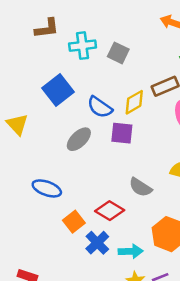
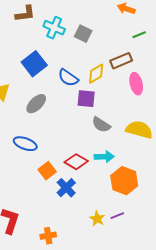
cyan cross: (83, 46) -> (54, 28), turned 30
gray ellipse: (79, 139) -> (36, 104), moved
gray semicircle: (140, 187) -> (101, 125), moved
cyan arrow: (131, 251) -> (104, 157), moved

